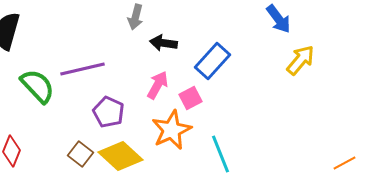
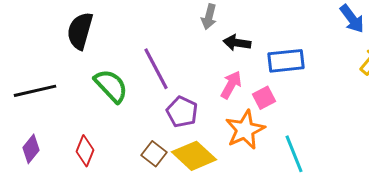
blue rectangle: (213, 61) -> (286, 61), turned 42
purple line: (83, 69) -> (156, 69), turned 75

